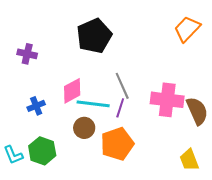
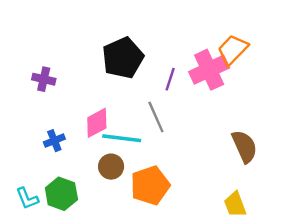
pink cross: (167, 100) -> (209, 70), moved, turned -32
purple line: (120, 108) -> (170, 79), moved

